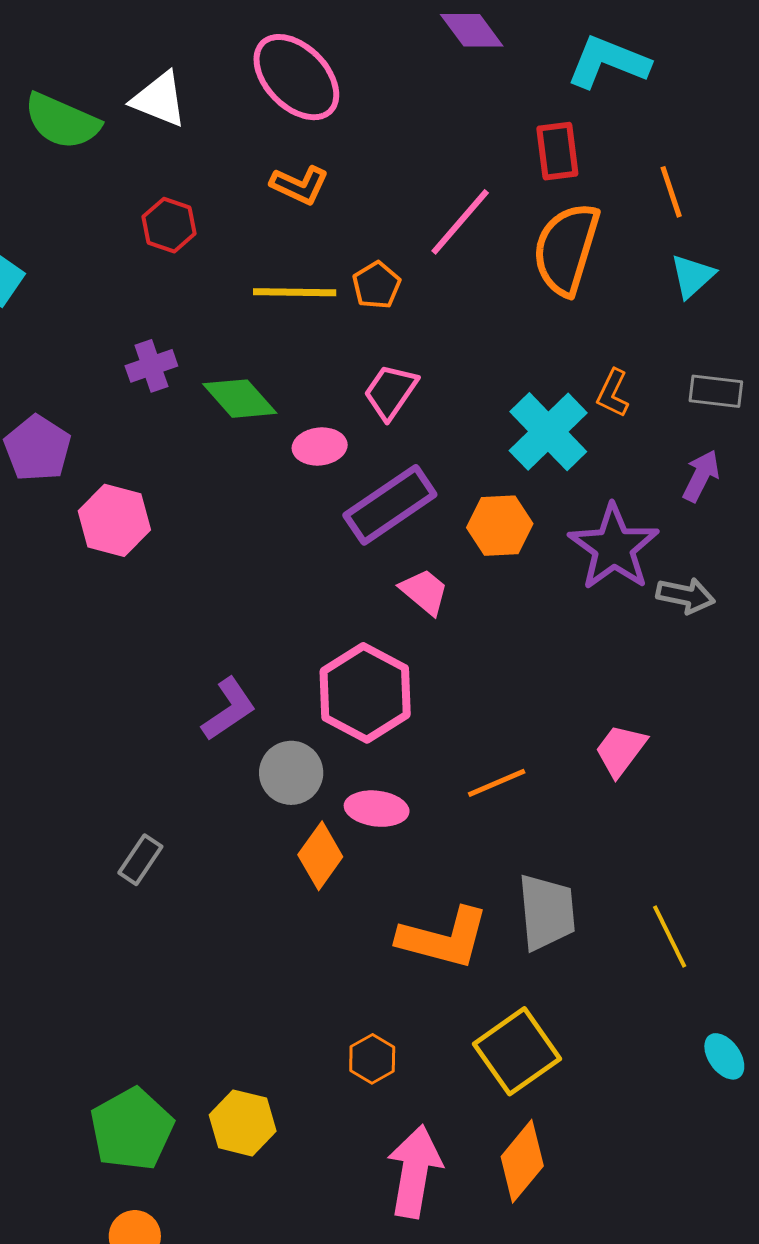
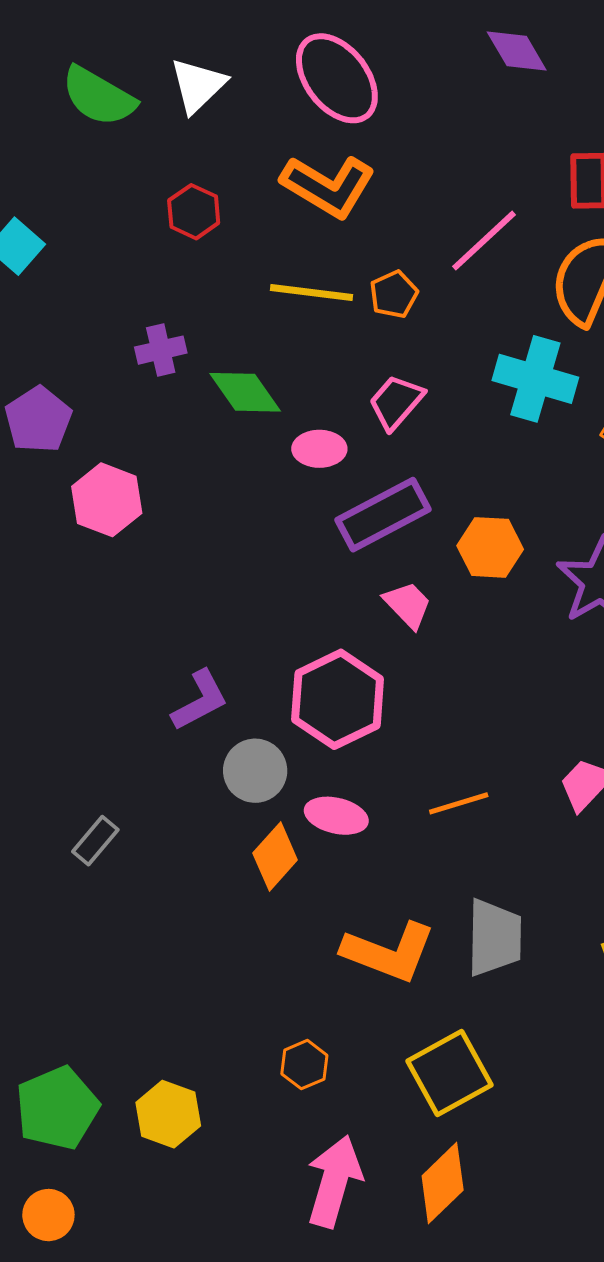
white triangle: (159, 99) -> (198, 85), turned 48
orange L-shape: (300, 185) -> (328, 186), size x1.6
cyan cross: (548, 432) -> (535, 379), moved, turned -36

